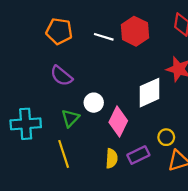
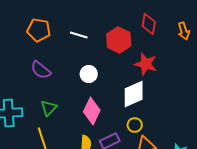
red hexagon: (135, 31) -> (119, 40), moved
white diamond: (150, 93) -> (134, 94), moved
white circle: (94, 103) -> (89, 74), moved

